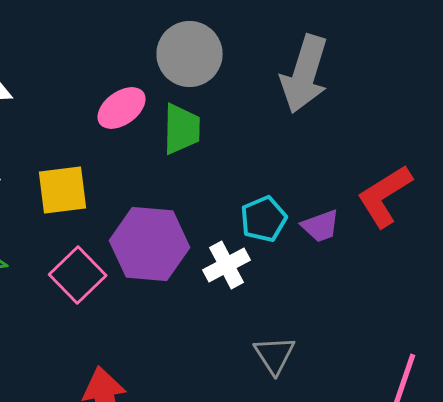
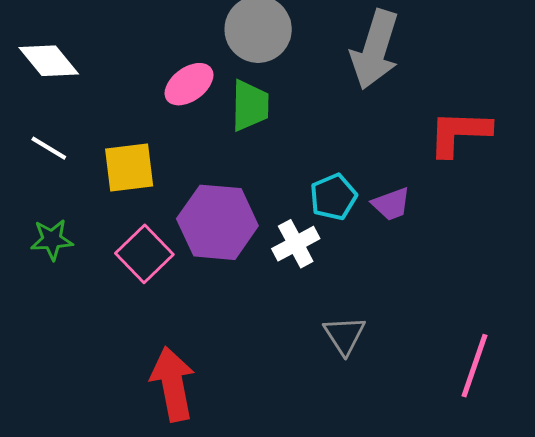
red L-shape: (385, 196) -> (459, 133), moved, turned 34

